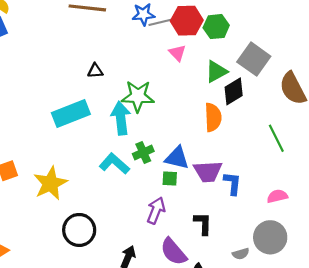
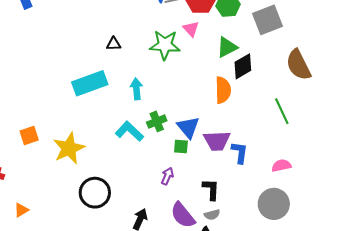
gray square: (254, 59) -> (268, 20), moved, turned 32
green star: (138, 96) -> (165, 45), moved
cyan arrow: (121, 118) -> (136, 89), size x0.7
blue triangle: (177, 158) -> (188, 127), turned 35
purple arrow: (156, 210) -> (167, 176), size x0.7
gray semicircle: (241, 254) -> (212, 215), moved

